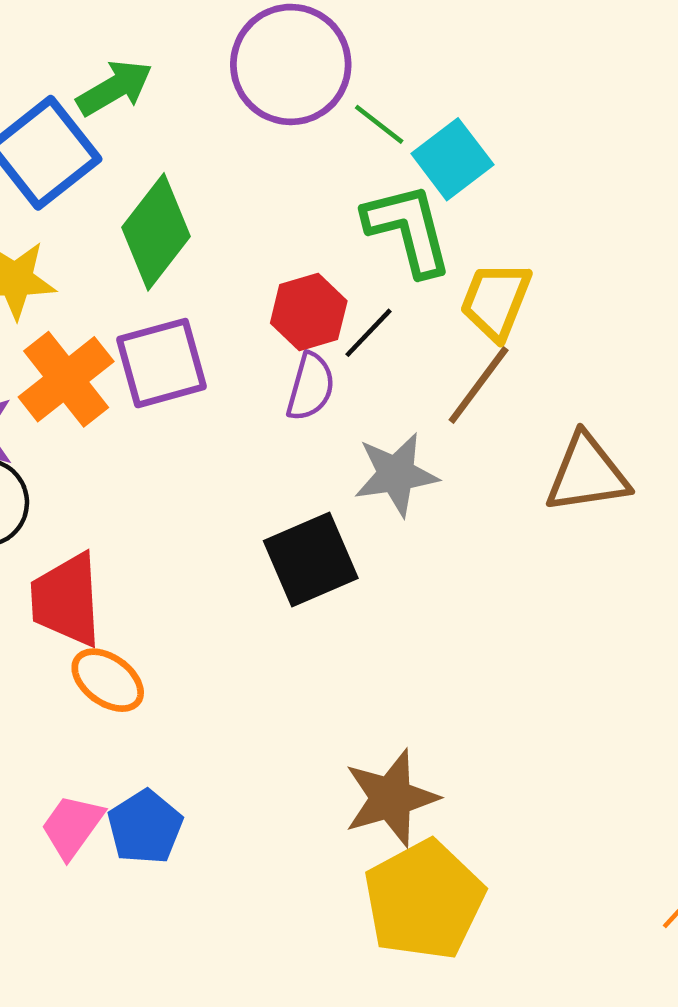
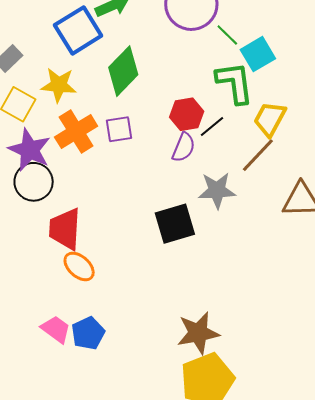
purple square: (162, 363) -> (119, 129), size x0.7
pink trapezoid: (72, 826) -> (56, 329), turned 84

